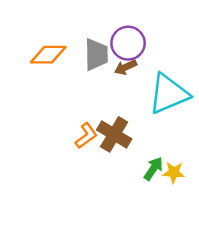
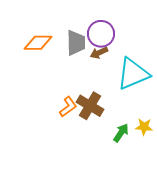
yellow star: (174, 172) -> (144, 127), moved

